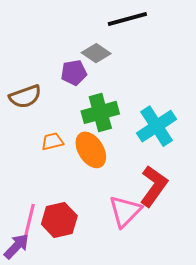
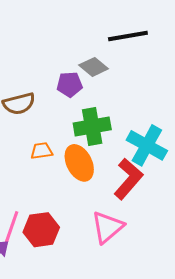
cyan cross: (157, 126) -> (147, 145), turned -33
red L-shape: (154, 186) -> (128, 179), moved

